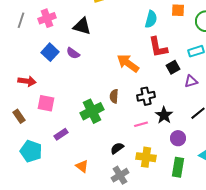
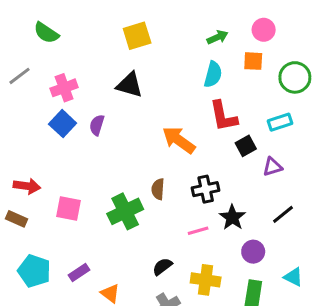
pink cross: (47, 18) -> (64, 88), moved
gray line: (21, 20) -> (19, 76), turned 35
black triangle: (82, 26) -> (130, 85), moved
purple semicircle: (73, 53) -> (97, 125), turned 72
red arrow: (27, 81) -> (27, 186), moved
pink square: (46, 103) -> (69, 208), moved
brown rectangle: (19, 116) -> (16, 219), turned -32
purple rectangle: (61, 134) -> (79, 272), moved

